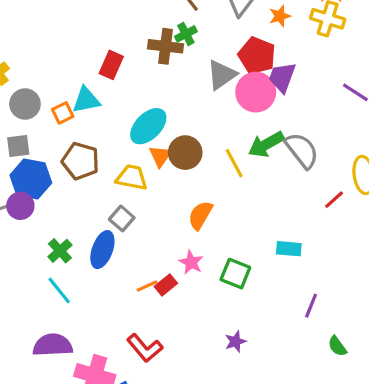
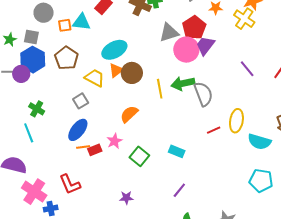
blue ellipse: (102, 250) -> (78, 130), moved
green cross: (60, 251) -> (37, 109), turned -35

